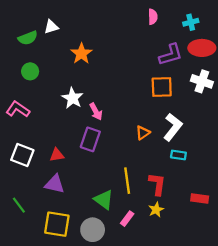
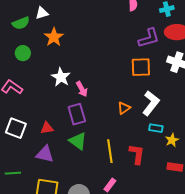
orange star: (81, 54) -> (54, 37), moved
purple rectangle: (90, 139) -> (77, 114), turned -35
green triangle: (104, 200) -> (78, 141), moved
green line: (19, 205) -> (13, 173), turned -56
yellow star: (156, 210) -> (172, 140), moved

